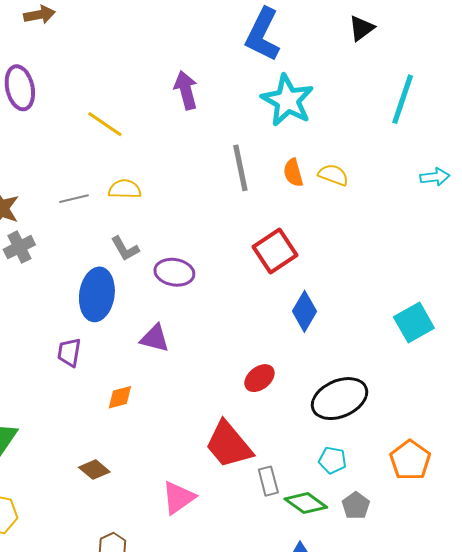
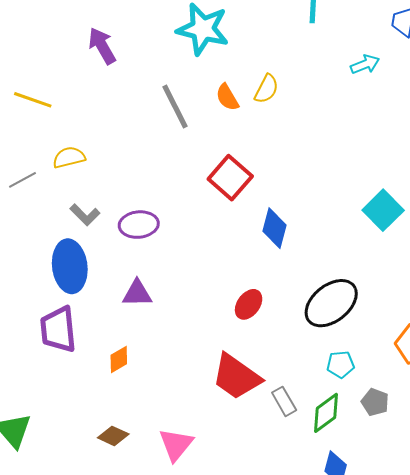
yellow semicircle: (333, 175) -> (266, 89), turned 112
purple trapezoid: (69, 352) -> (58, 329), size x1.6
pink triangle: (178, 498) -> (176, 445), moved
green diamond: (306, 503) -> (326, 413), turned -57

